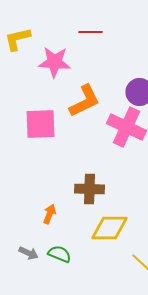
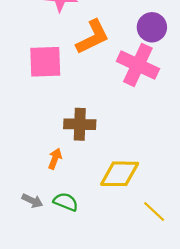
brown cross: (90, 189) -> (80, 124), moved

